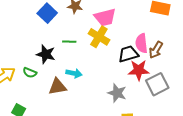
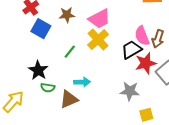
yellow cross: (99, 37) -> (98, 40), turned 30
green line: (69, 42) -> (70, 52), turned -40
black star: (46, 54) -> (38, 70), moved, turned 30
green semicircle: (30, 73) -> (48, 88), moved

